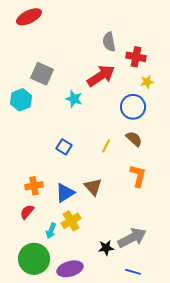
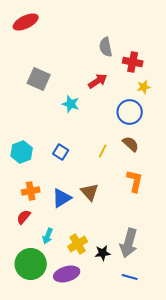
red arrow: (101, 76) -> (98, 81), size x0.7
cyan hexagon: (21, 100) -> (22, 152), moved
yellow cross: (71, 221) -> (78, 244), moved
gray arrow: (132, 238) -> (129, 243), turned 132

